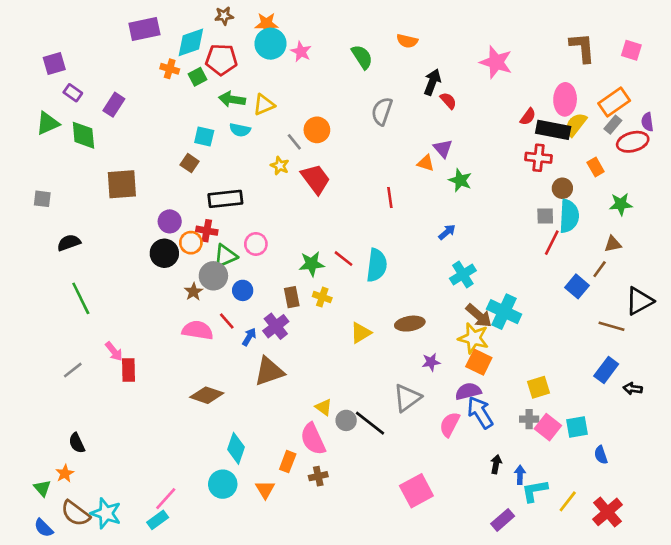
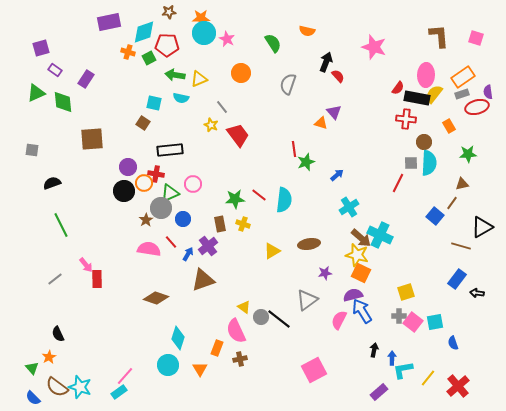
gray rectangle: (613, 125) -> (462, 94), turned 32
orange circle: (317, 130) -> (241, 73), moved
green star: (460, 180) -> (306, 162), moved, turned 30
red line: (552, 243) -> (398, 183), moved

